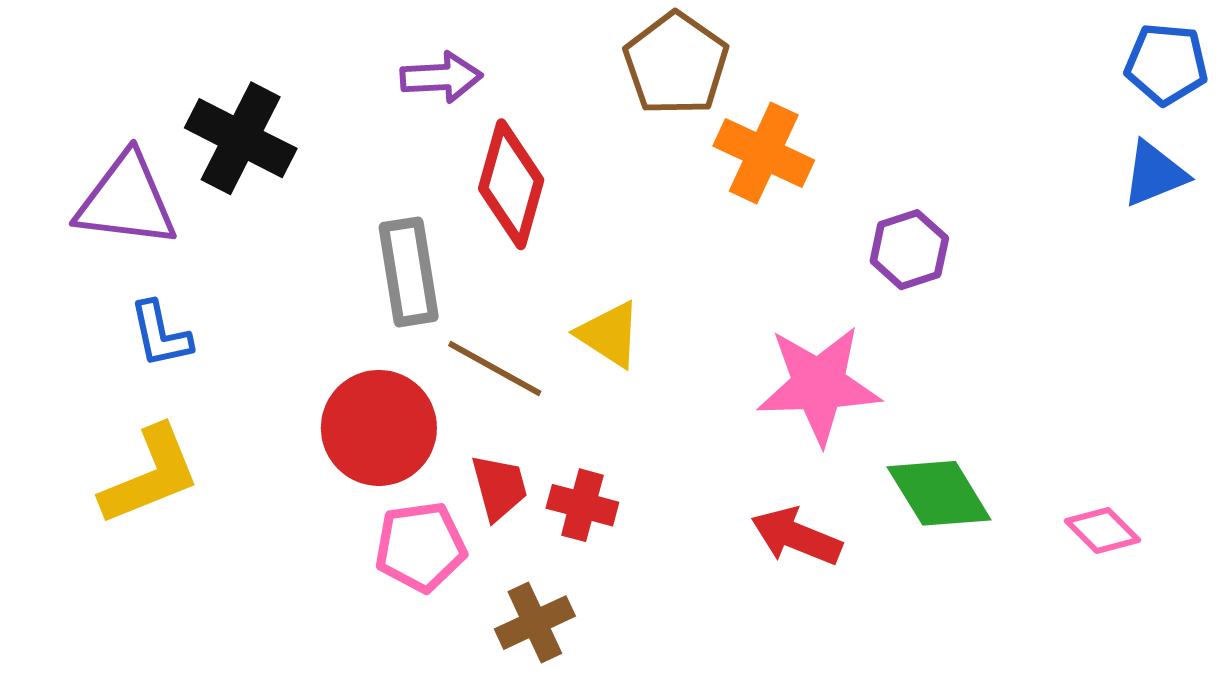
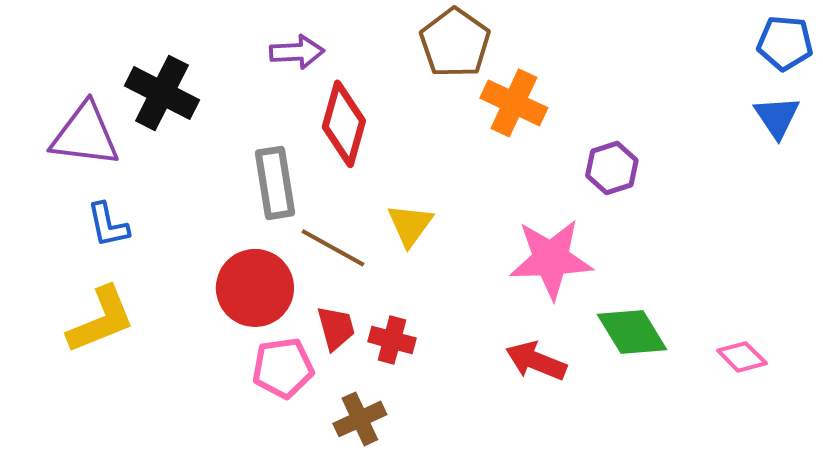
blue triangle: (1154, 174) -> (777, 117), turned -42
yellow triangle: (609, 334) -> (410, 225), turned 33

